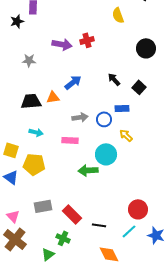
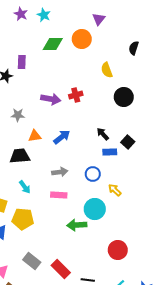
black circle: (146, 48) -> (124, 97), moved
orange triangle: (53, 97) -> (35, 136), moved
blue rectangle: (122, 108) -> (110, 152), moved
gray arrow: (80, 117) -> (60, 172), moved
cyan arrow: (36, 132) -> (25, 187), turned 40
gray rectangle: (43, 206) -> (32, 261), turned 48
red circle: (138, 209) -> (118, 250), moved

